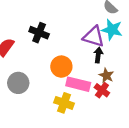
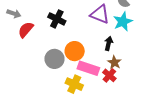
cyan star: (112, 30) -> (123, 22), turned 30
purple triangle: (94, 37) -> (100, 14), moved
gray circle: (18, 83) -> (54, 59), moved

